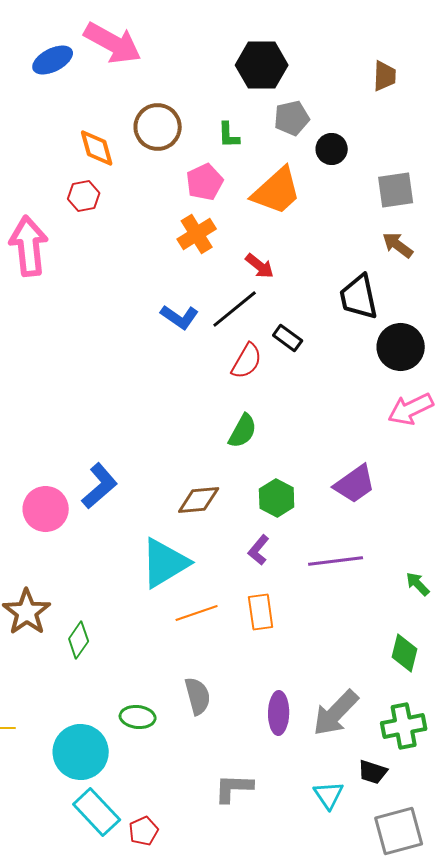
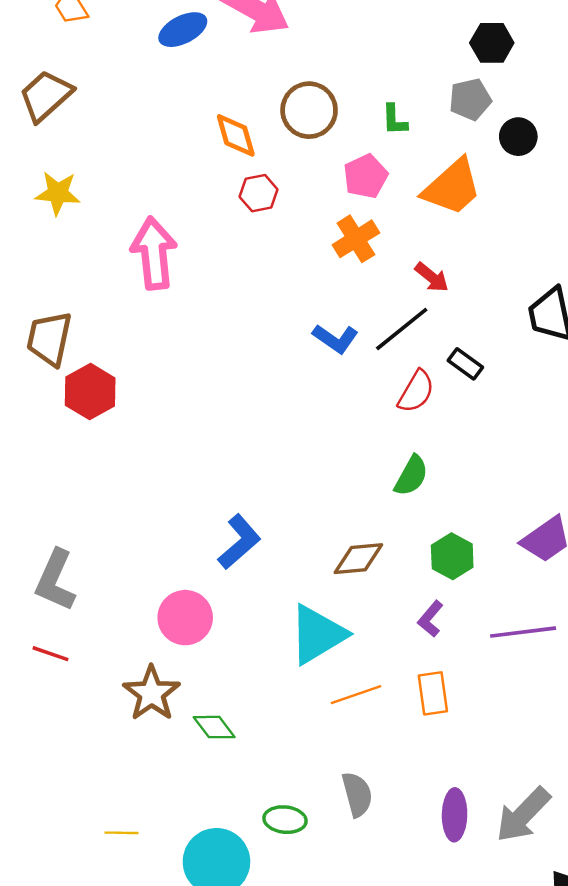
black hexagon: (262, 65) -> (492, 43), moved, size x0.7
red hexagon: (84, 196) -> (259, 193), moved
pink circle: (46, 509) -> (185, 618), moved
green diamond: (79, 640) -> (214, 727), turned -72

